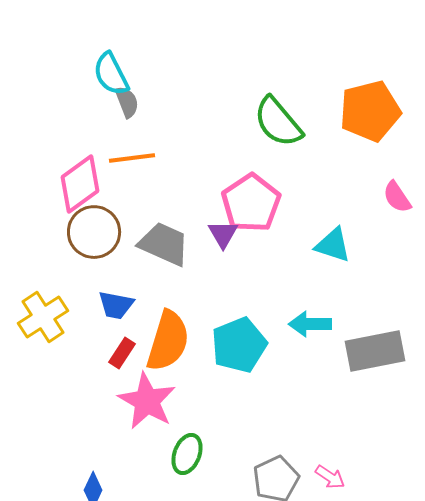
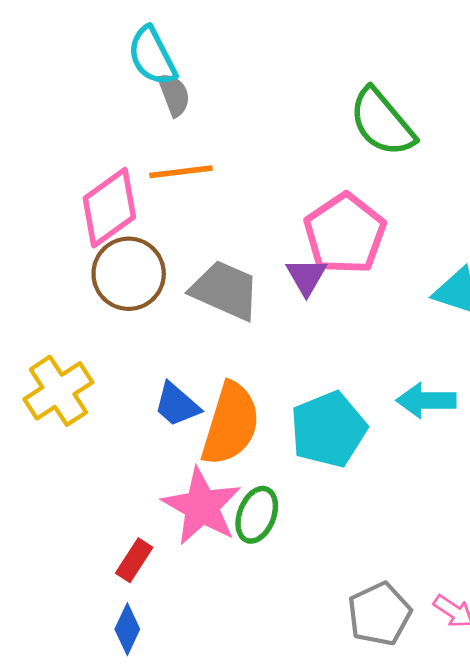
blue trapezoid: (116, 305) -> (177, 405), moved, turned 30
red rectangle: (122, 353) -> (134, 560), moved
green ellipse: (187, 454) -> (257, 515), moved

